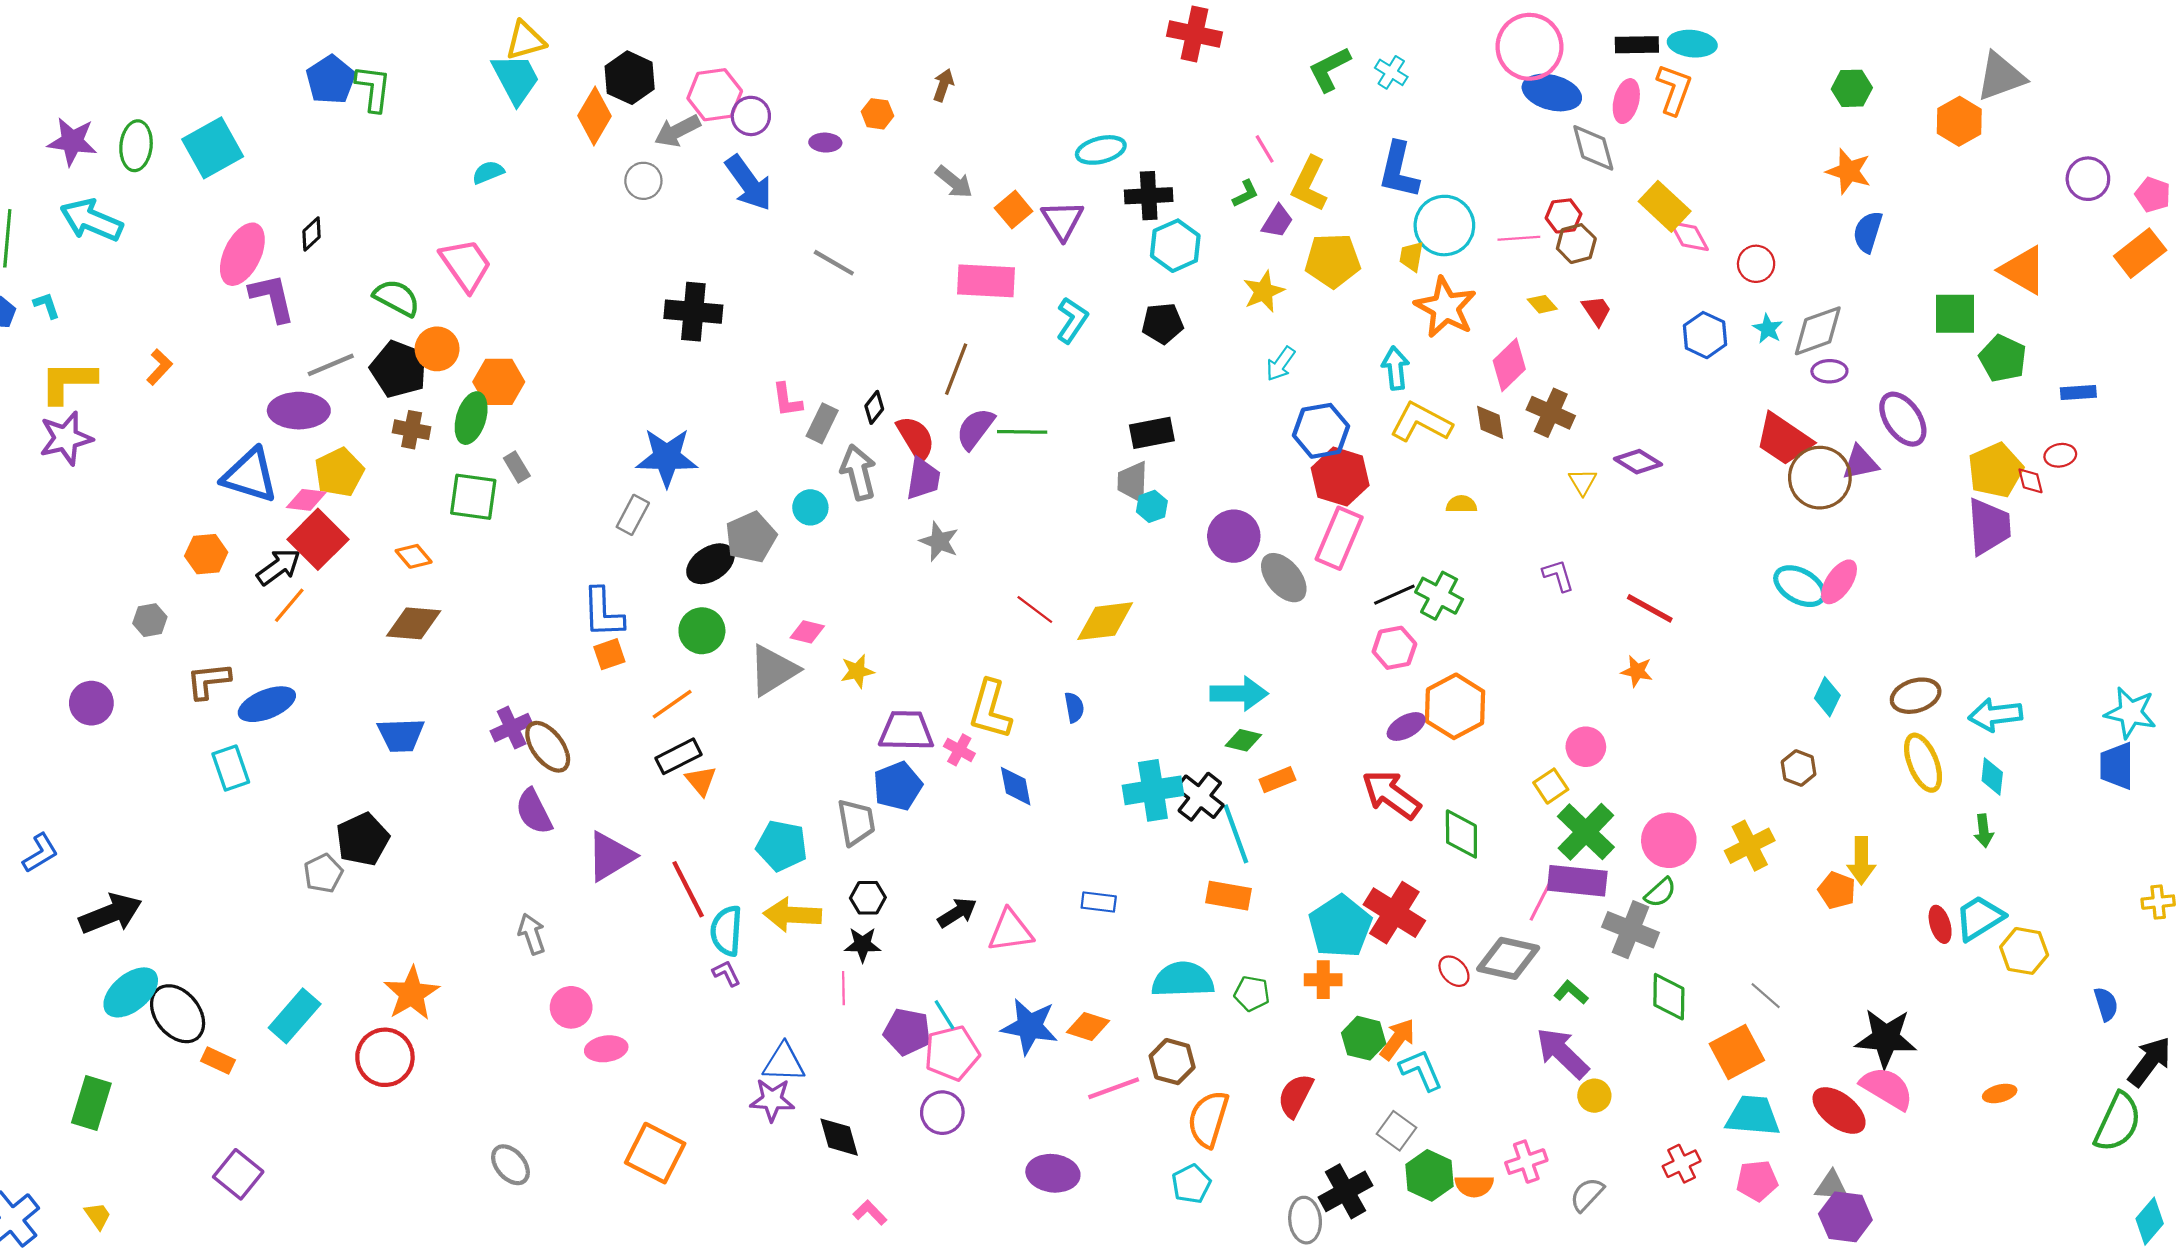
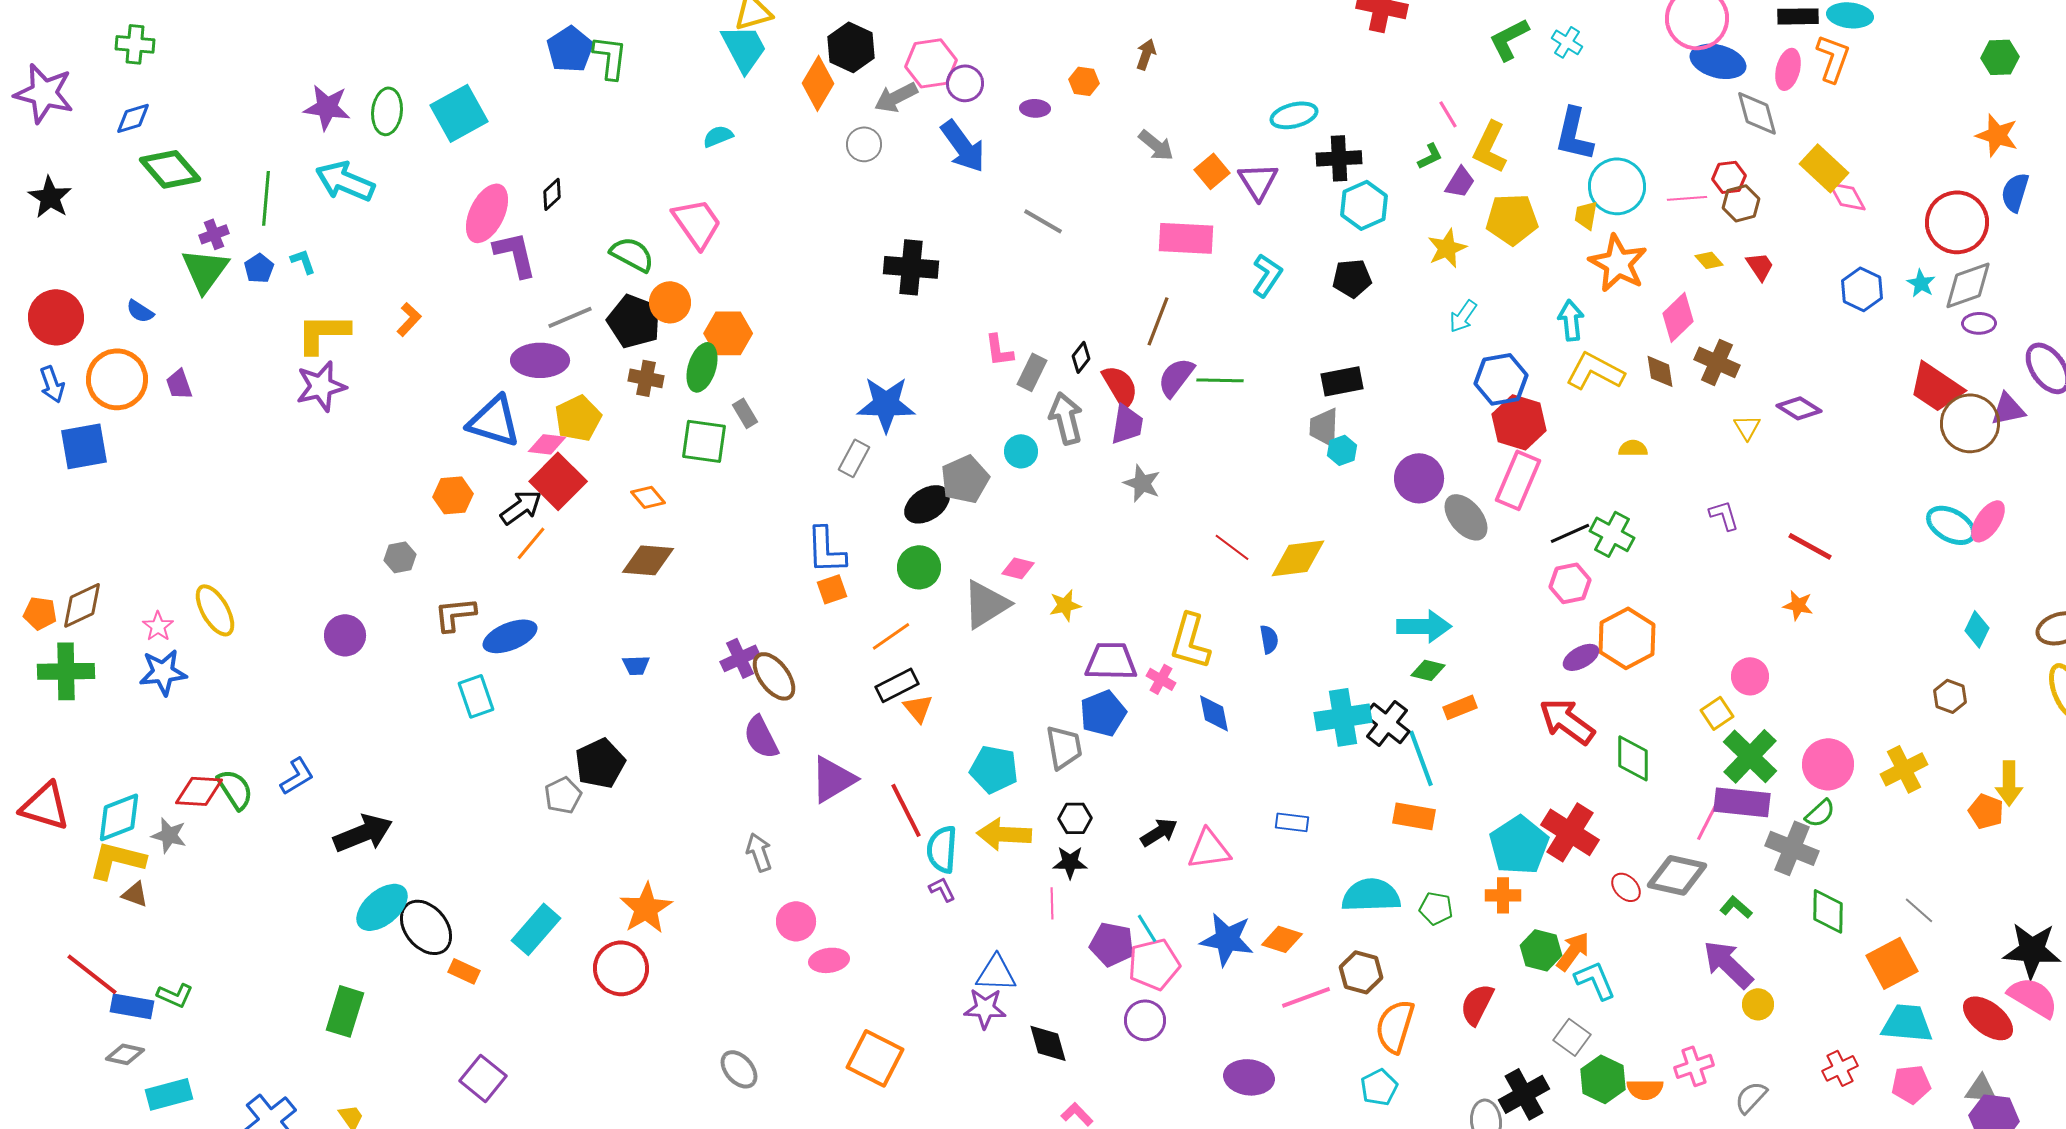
red circle: (1756, 264) -> (1957, 222), moved, size x1.8
blue trapezoid: (401, 735) -> (636, 665), size x0.6

